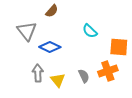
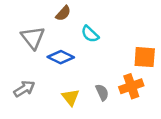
cyan semicircle: (90, 31) -> (90, 34), moved
gray arrow: (38, 73) -> (24, 89), moved, turned 60

